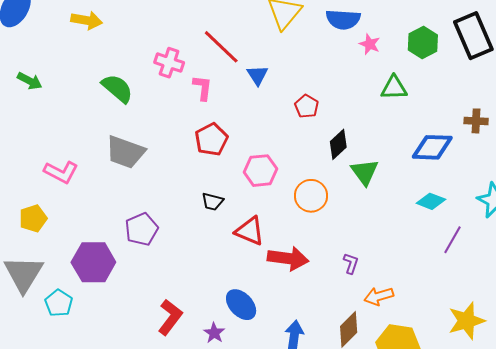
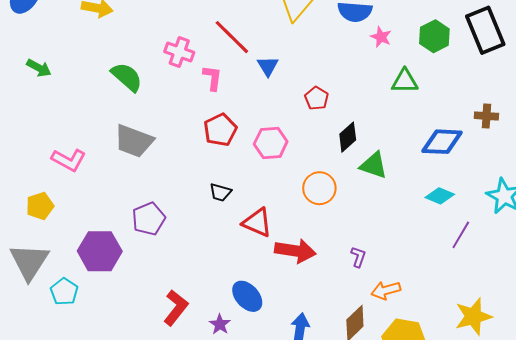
pink hexagon: (260, 171) -> (271, 143), moved
green triangle: (365, 172) -> (374, 165), turned -36

